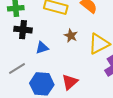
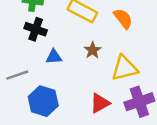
red triangle: (70, 82) -> (100, 103), moved

